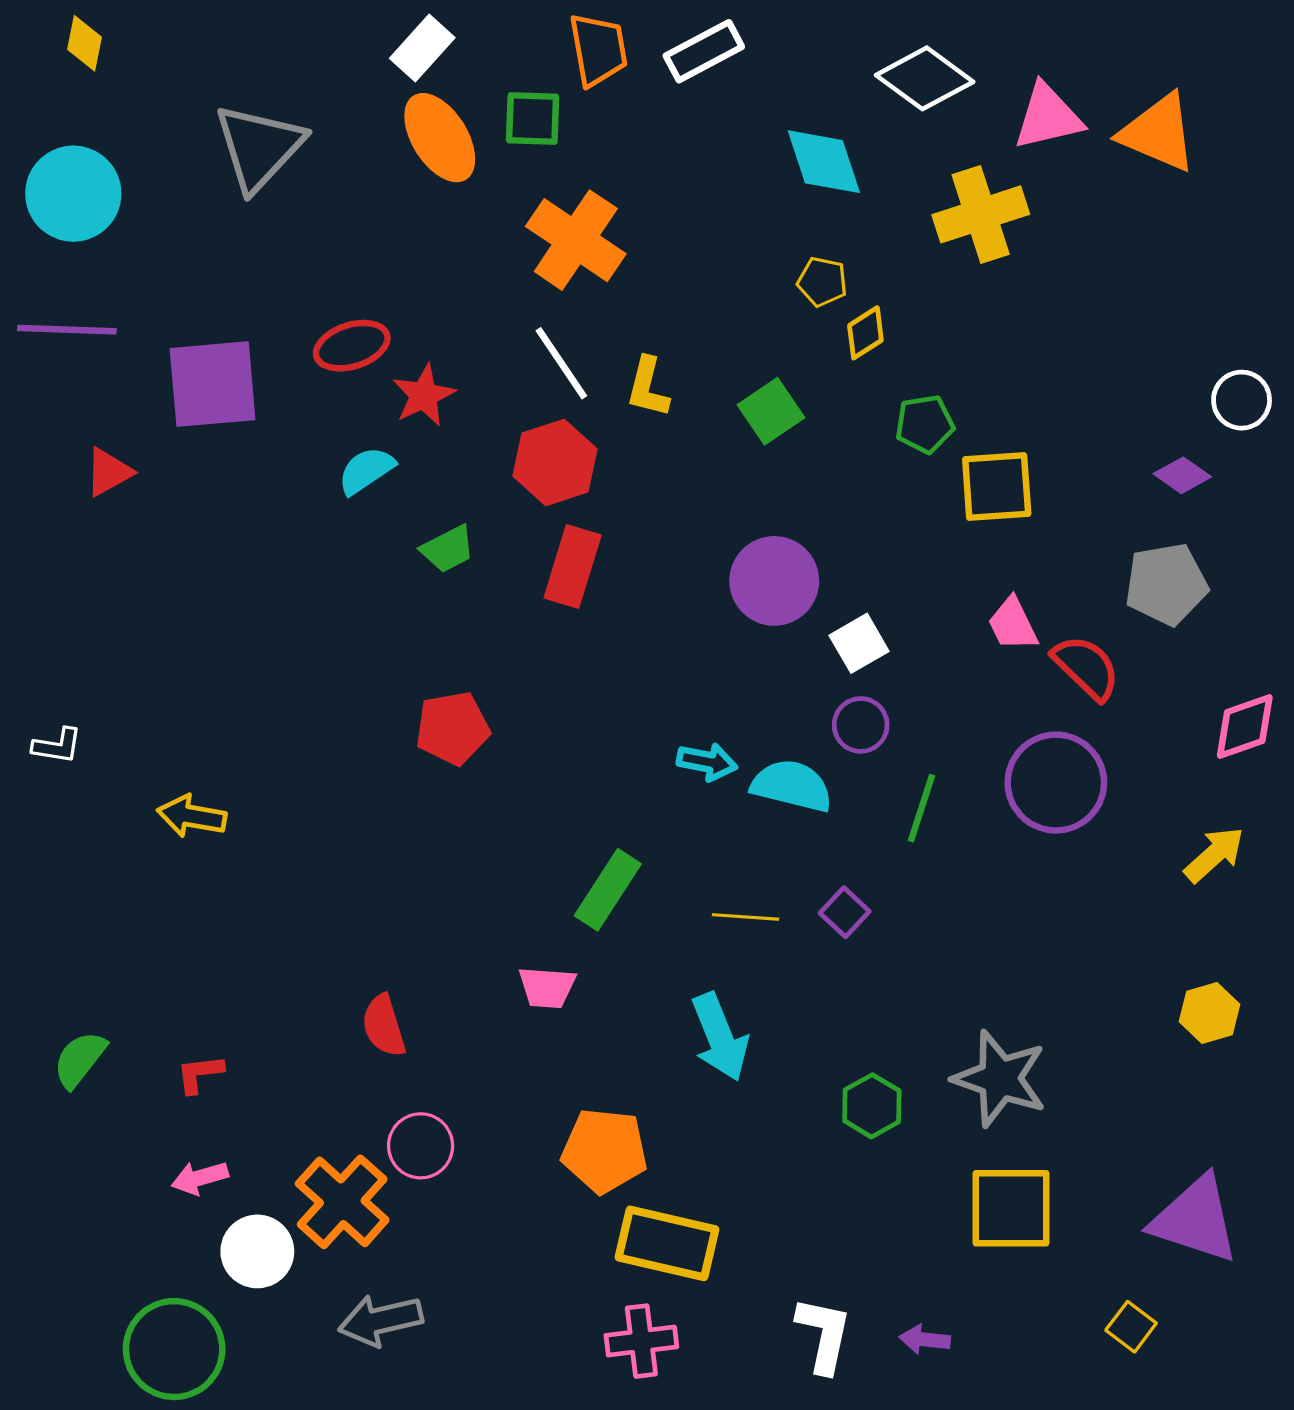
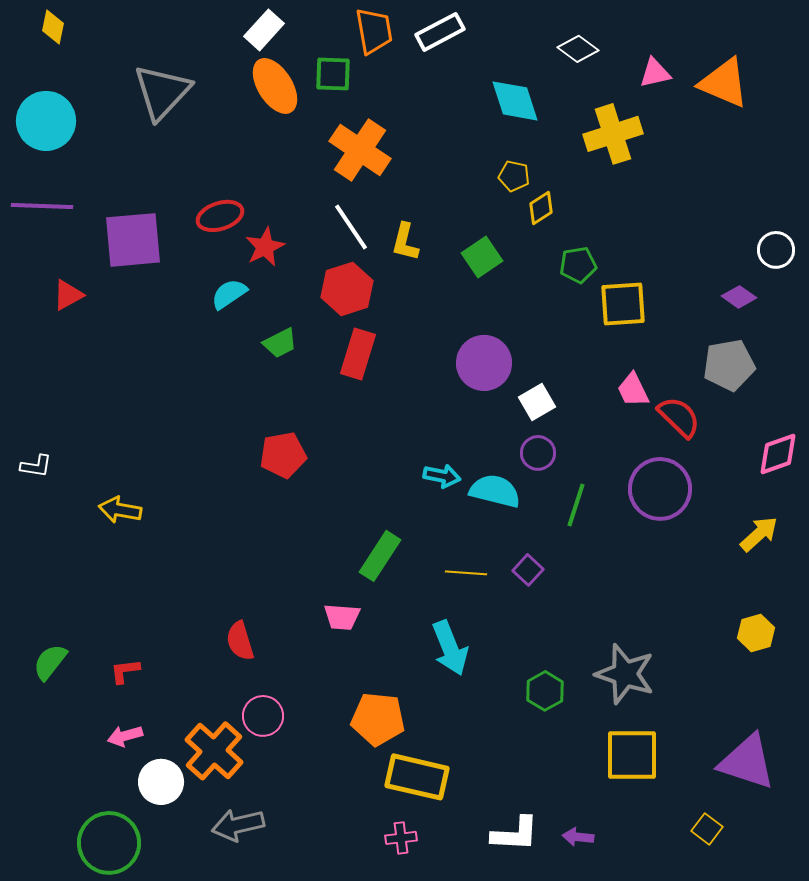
white diamond: (925, 78) -> (578, 49), size x0.7
pink triangle: (1048, 117) -> (655, 73), size x0.7
white L-shape: (824, 1335) -> (515, 834), turned 81
pink cross: (641, 1341) -> (401, 838), size x0.7

